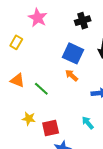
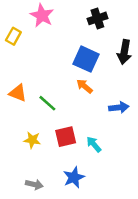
yellow rectangle: (16, 42) -> (13, 36), moved
cyan arrow: (88, 123) -> (94, 144), moved
red square: (51, 128) -> (66, 137), moved

